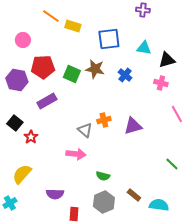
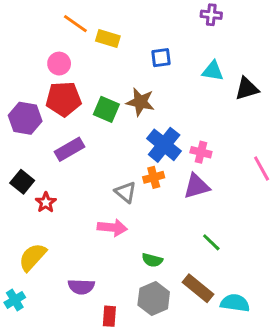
blue square: (109, 39) -> (161, 58), size x0.6
pink circle: (23, 40) -> (59, 64), moved
blue cross: (125, 75) -> (164, 145), moved, size x1.6
pink cross: (161, 83) -> (201, 152), moved
green line: (172, 164) -> (211, 242), moved
brown rectangle: (134, 195) -> (198, 288), size x1.5

